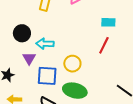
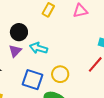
purple triangle: (29, 58) -> (15, 51), moved

